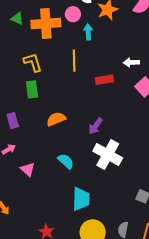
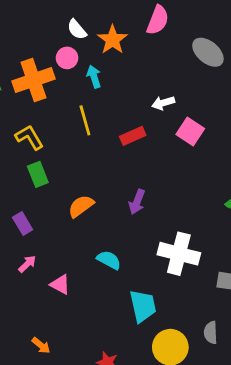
white cross: (108, 155) -> (179, 254), moved

